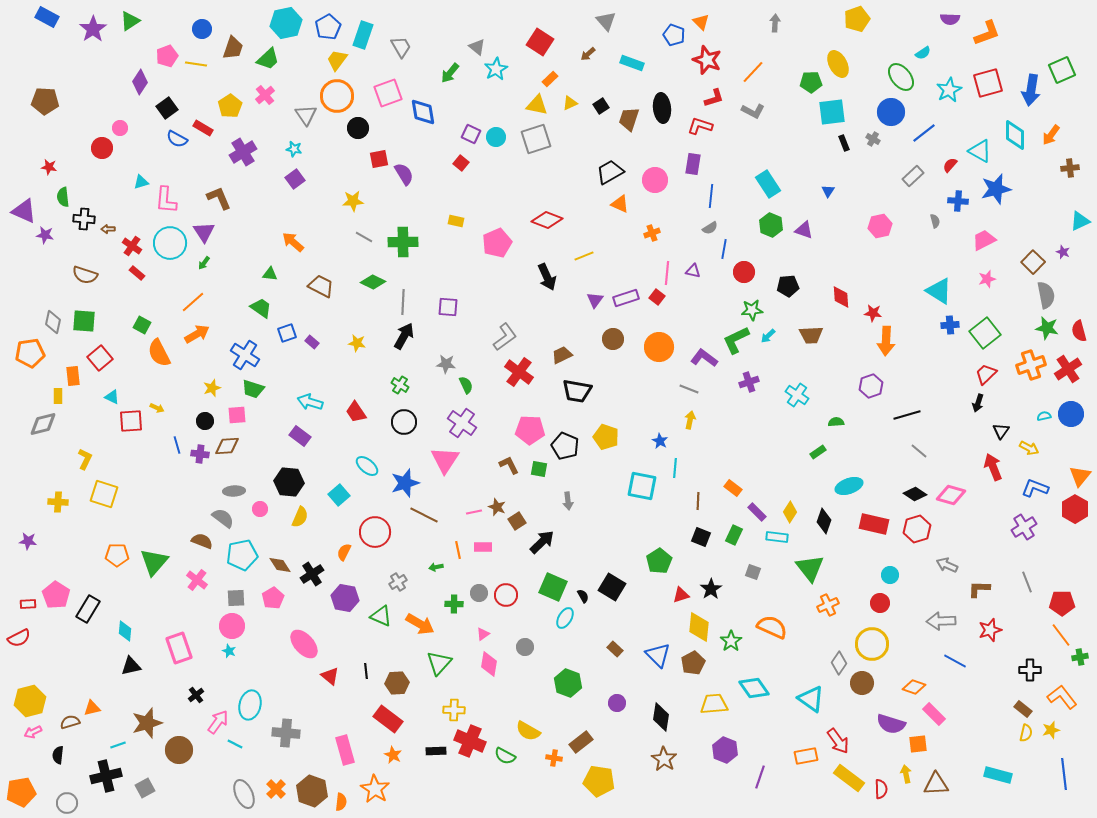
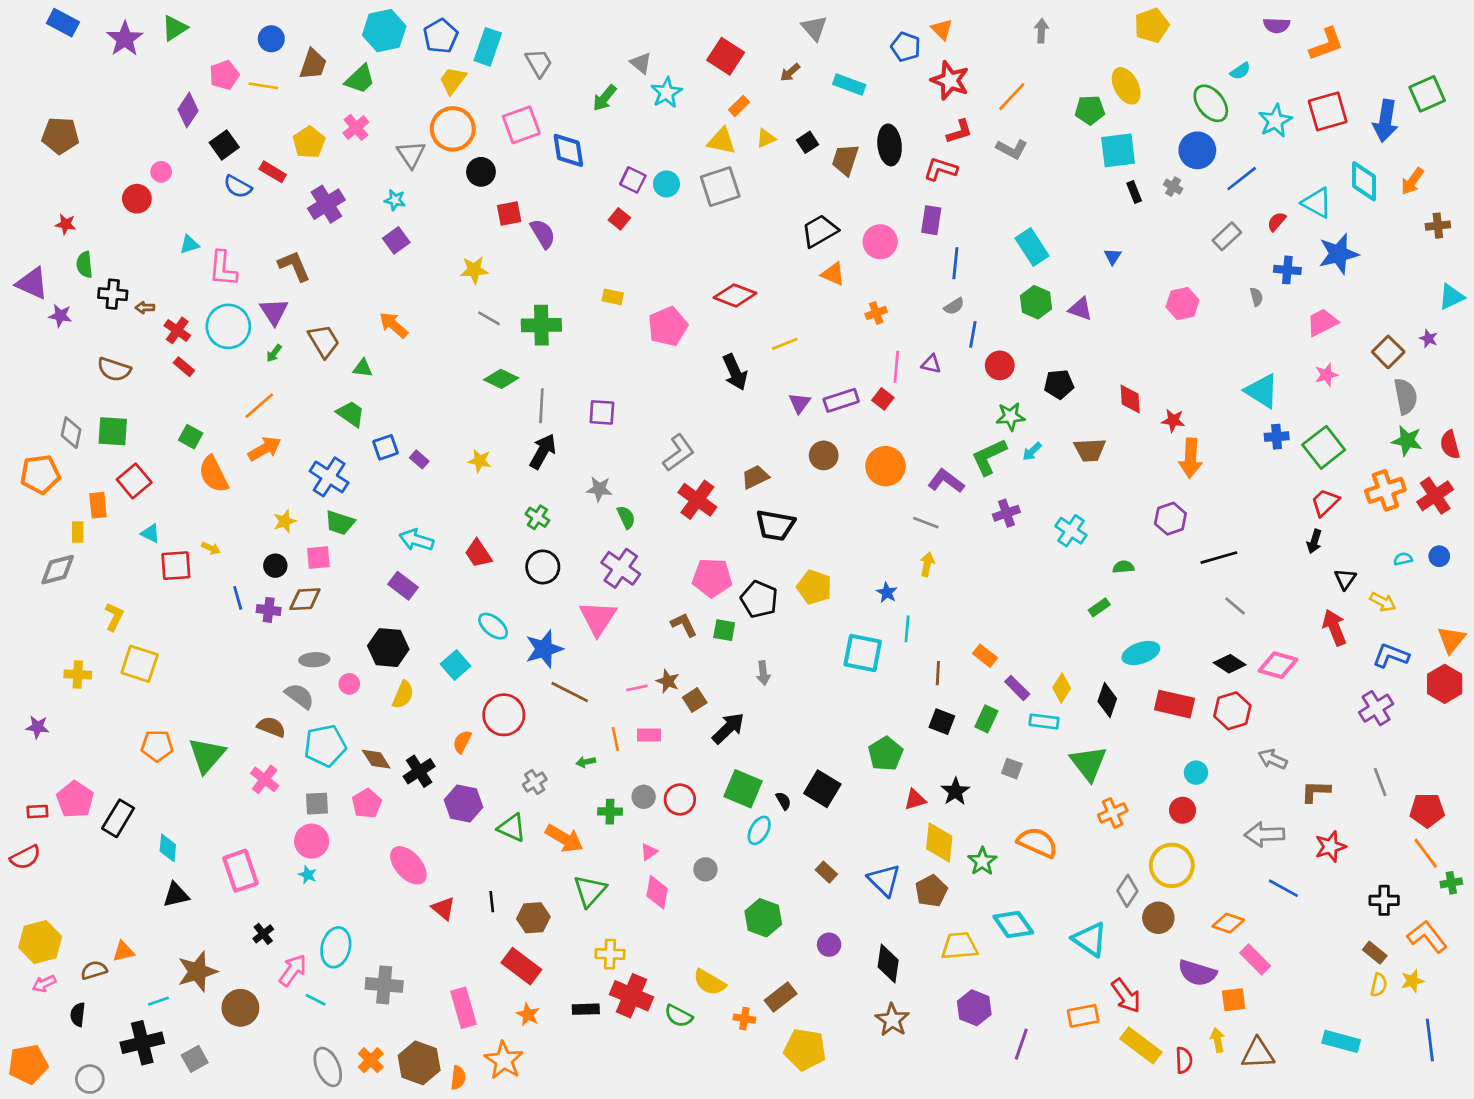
brown trapezoid: (321, 286) -> (324, 341), moved, turned 32
blue circle: (1071, 414) -> (1439, 556), size x0.6

